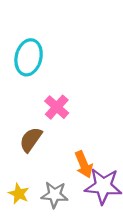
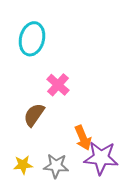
yellow star: (19, 194) -> (23, 165), turned -30

